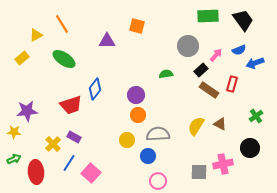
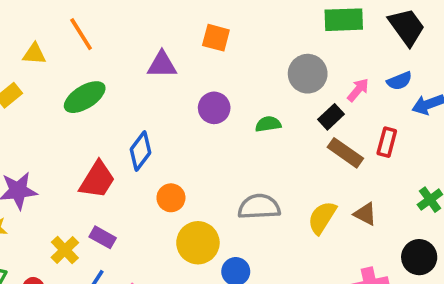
yellow triangle: (36, 35) -> (34, 54), turned 32
green ellipse: (64, 59) -> (85, 97), turned -65
purple circle: (136, 95) -> (214, 108), moved
red trapezoid: (71, 105) -> (97, 180), turned -40
orange circle: (138, 115) -> (171, 198), moved
gray semicircle: (158, 134) -> (259, 207), moved
yellow circle: (127, 140) -> (198, 243), size x1.5

